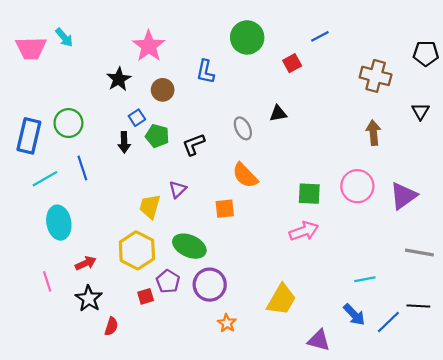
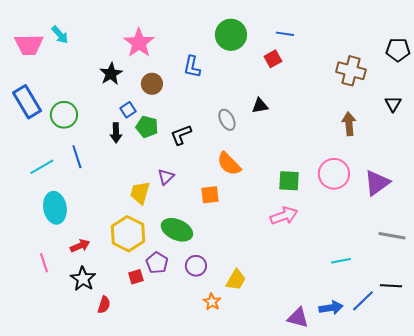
blue line: (320, 36) -> (285, 34), moved, turned 36
blue rectangle: (29, 136) -> (27, 102), moved, turned -44
purple circle: (210, 285) -> (196, 266), size x0.7
yellow trapezoid: (281, 300) -> (236, 280), moved, size x0.7
blue arrow: (354, 315) -> (331, 308), moved, turned -55

